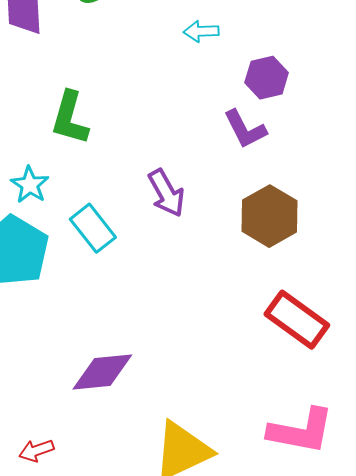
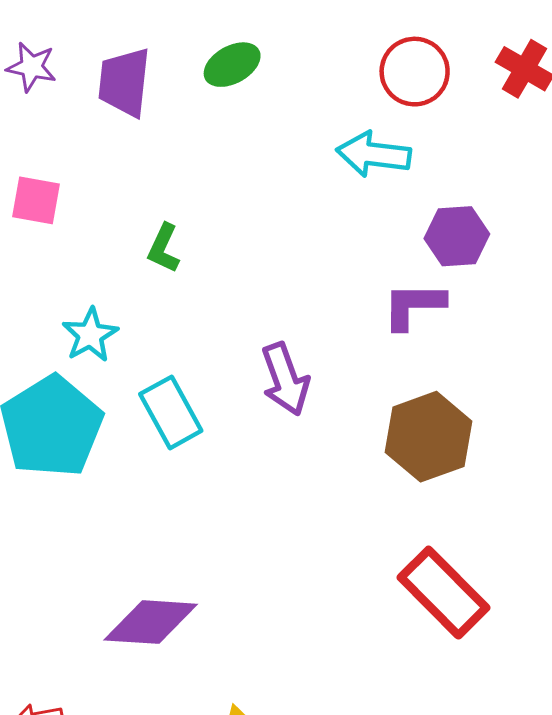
cyan arrow: (201, 31) -> (374, 154), size x1.4
green L-shape: (70, 118) -> (164, 248), size x0.6
purple L-shape: (245, 129) -> (414, 306), turned 108

